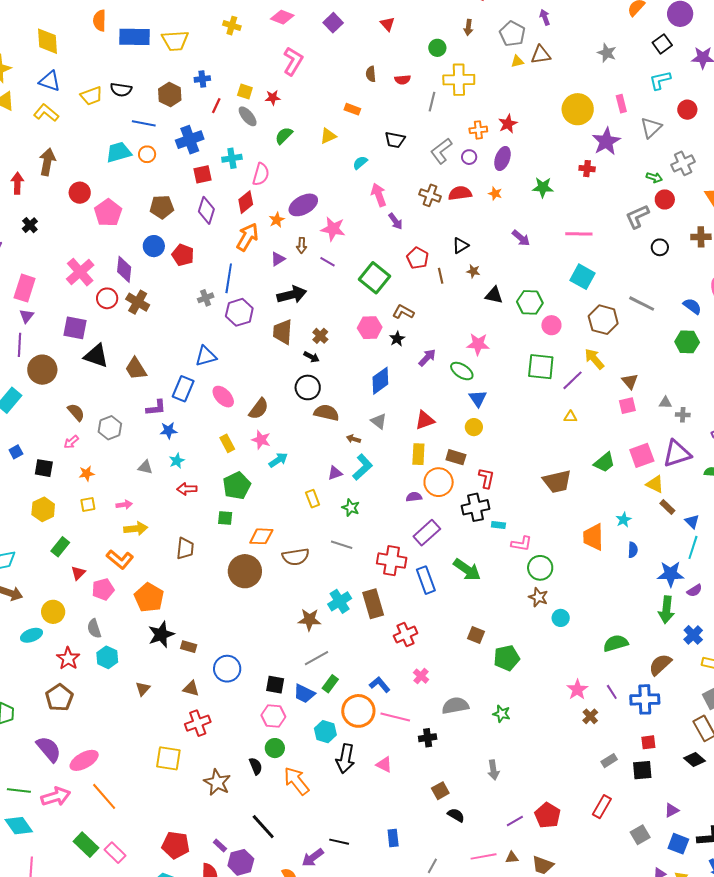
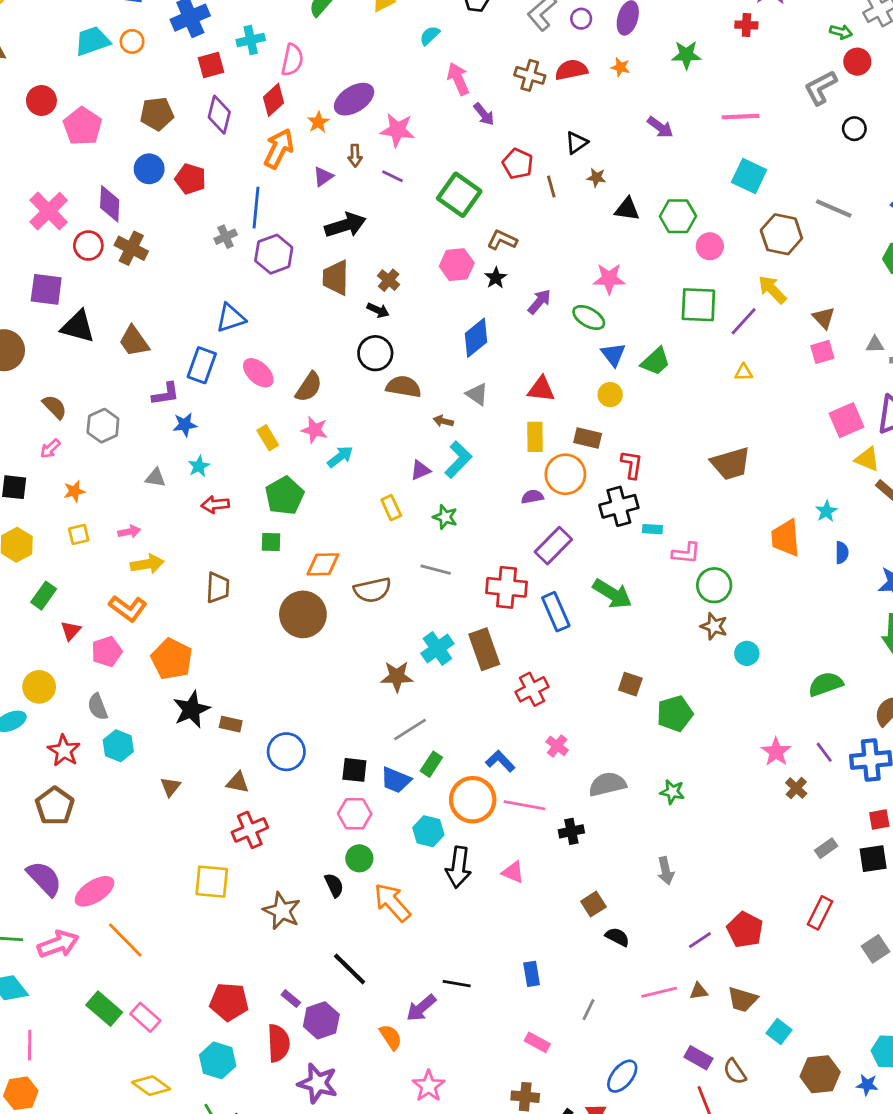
red triangle: (425, 420) -> (541, 389), turned 30
green trapezoid: (604, 462) -> (656, 361), moved

